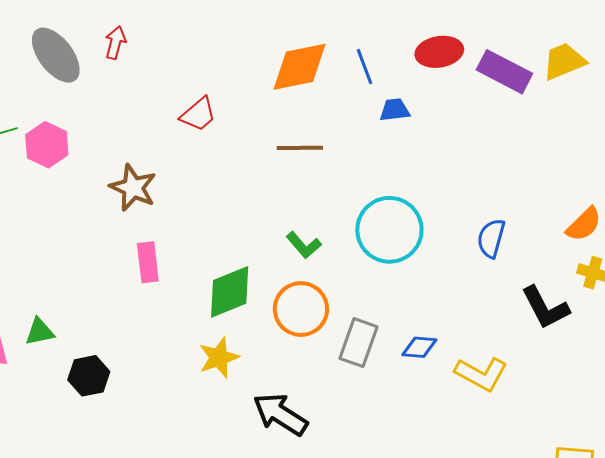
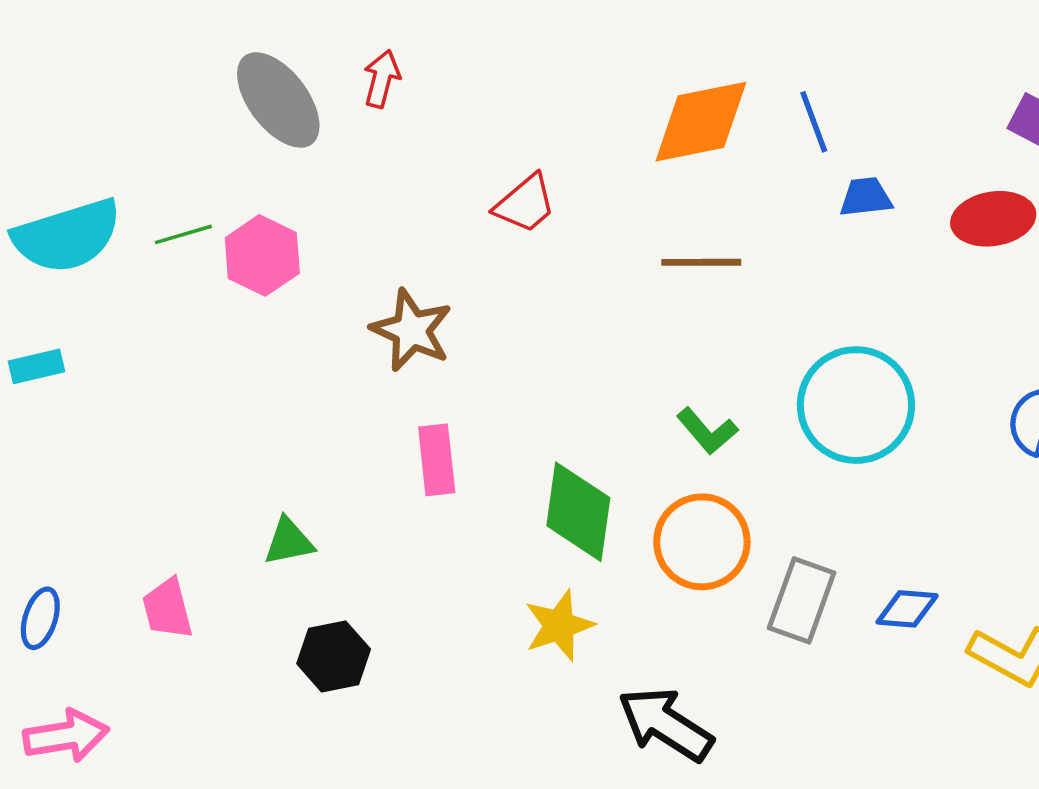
red ellipse: (439, 52) -> (993, 219), moved
green diamond: (230, 292) -> (578, 512), turned -60
green triangle: (40, 332) -> (289, 541), moved

